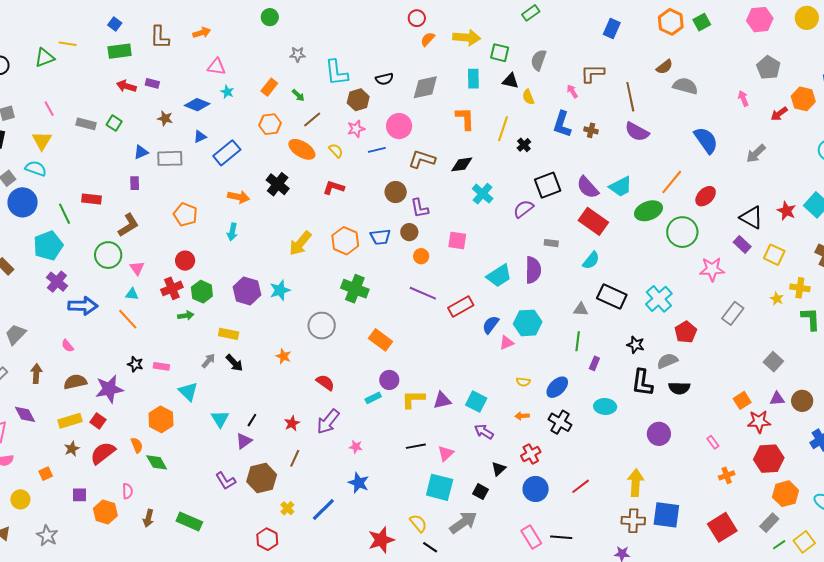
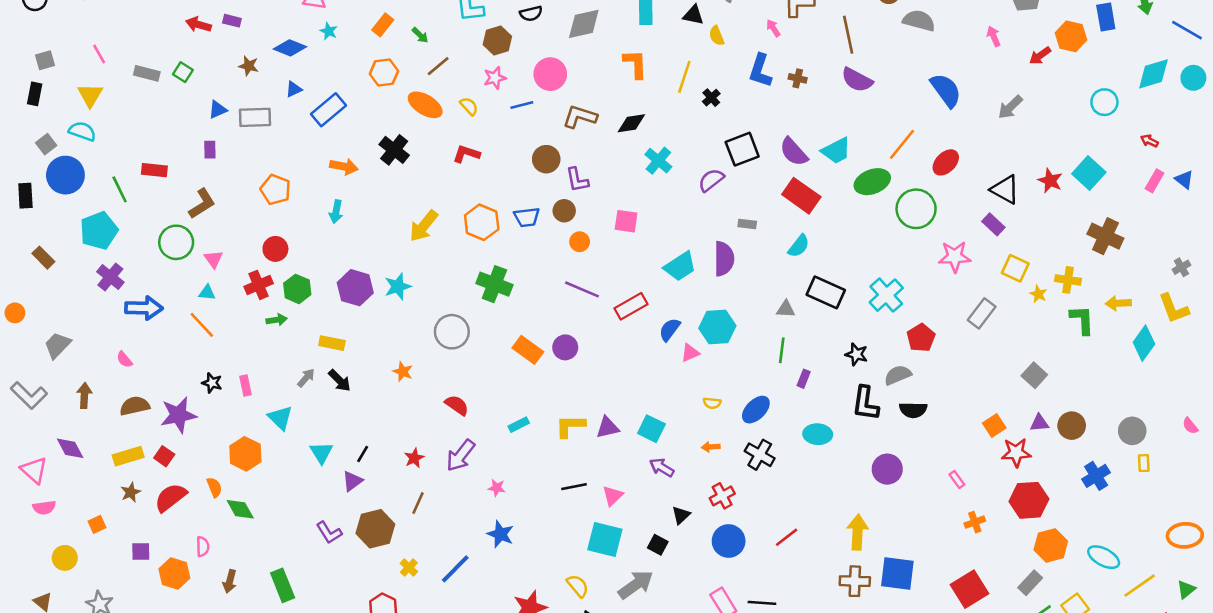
yellow square: (774, 255) -> (1015, 268), moved
pink rectangle: (161, 366) -> (246, 385), turned 70
purple circle: (389, 380) -> (565, 347), moved
green rectangle: (189, 522) -> (283, 585), turned 45

